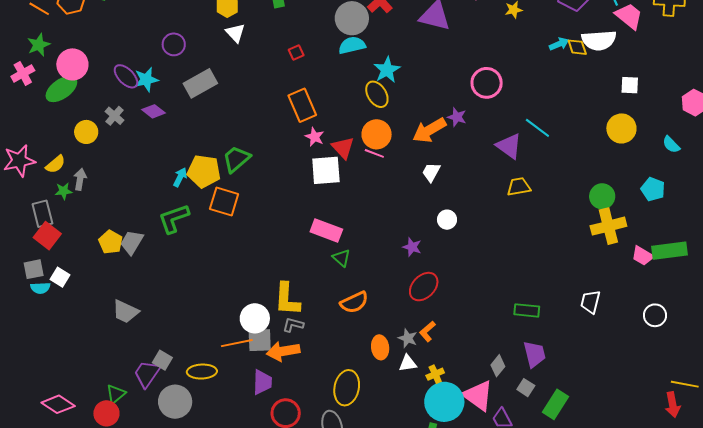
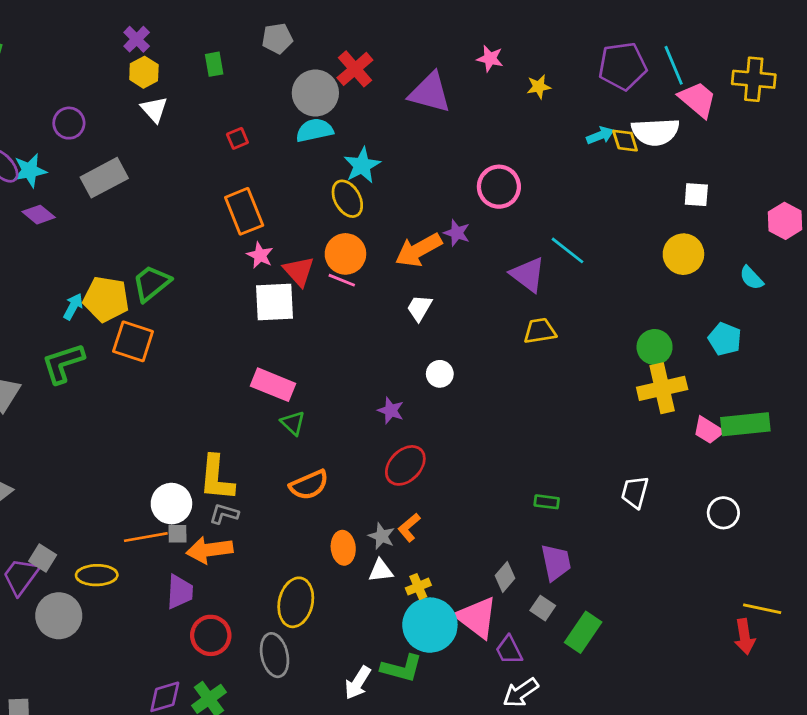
green rectangle: (527, 310) -> (547, 502), size x0.7
gray square: (260, 340) -> (177, 534), size x0.6

